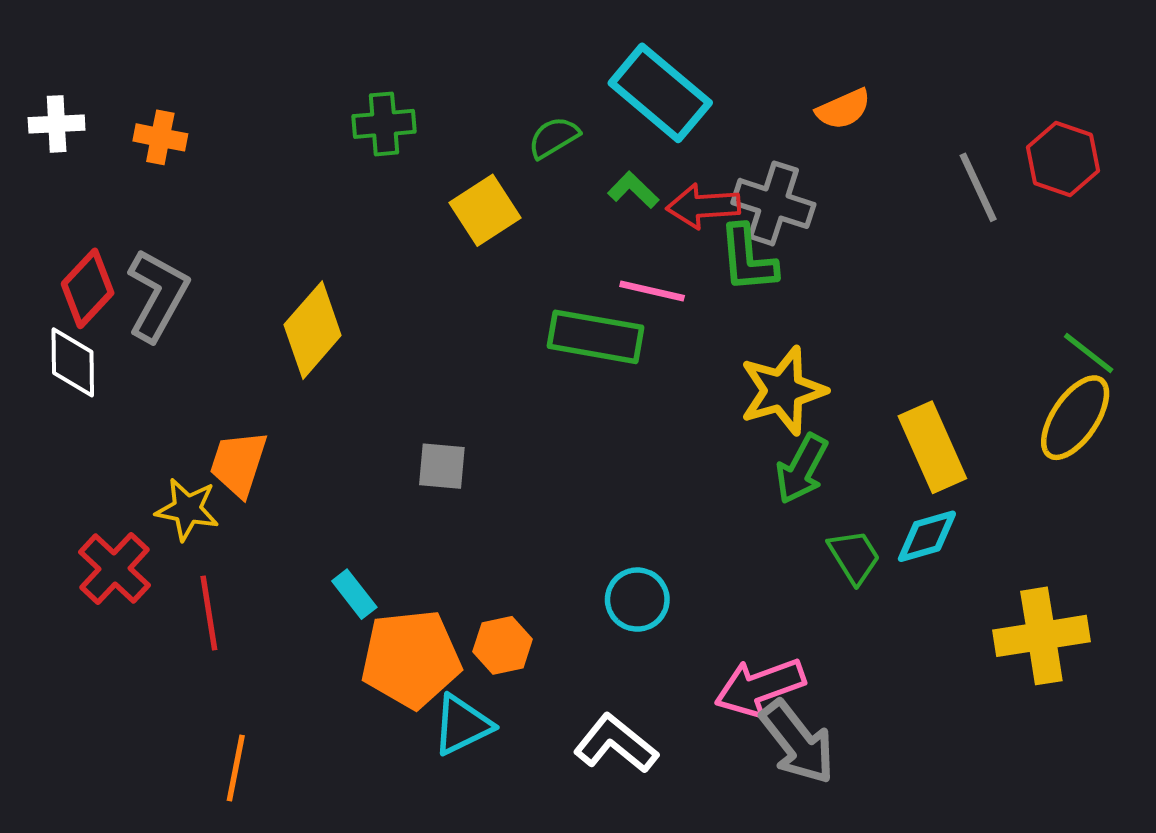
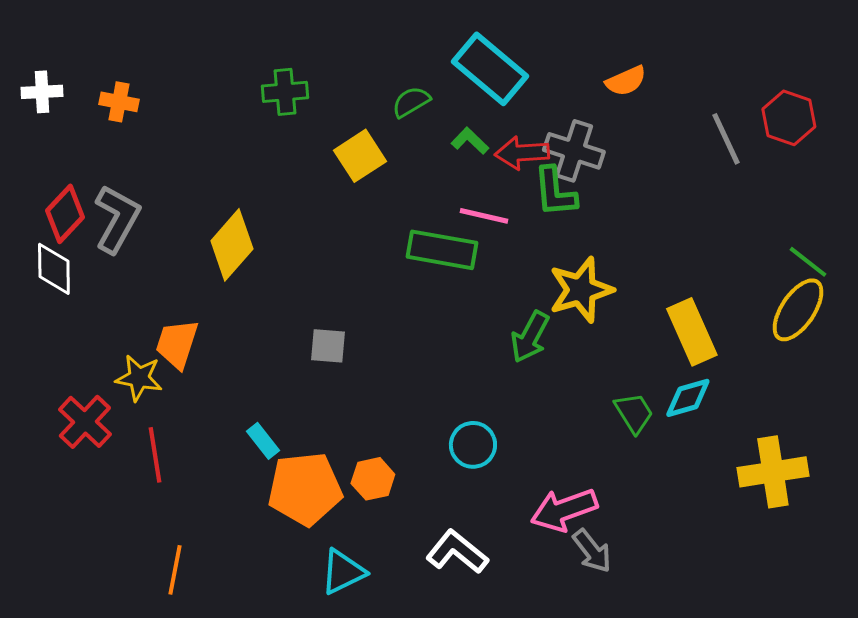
green arrow: (802, 469) -> (530, 337), moved
cyan triangle: (462, 725) -> (343, 572), moved
gray arrow: (798, 742) -> (592, 551), size x0.7

